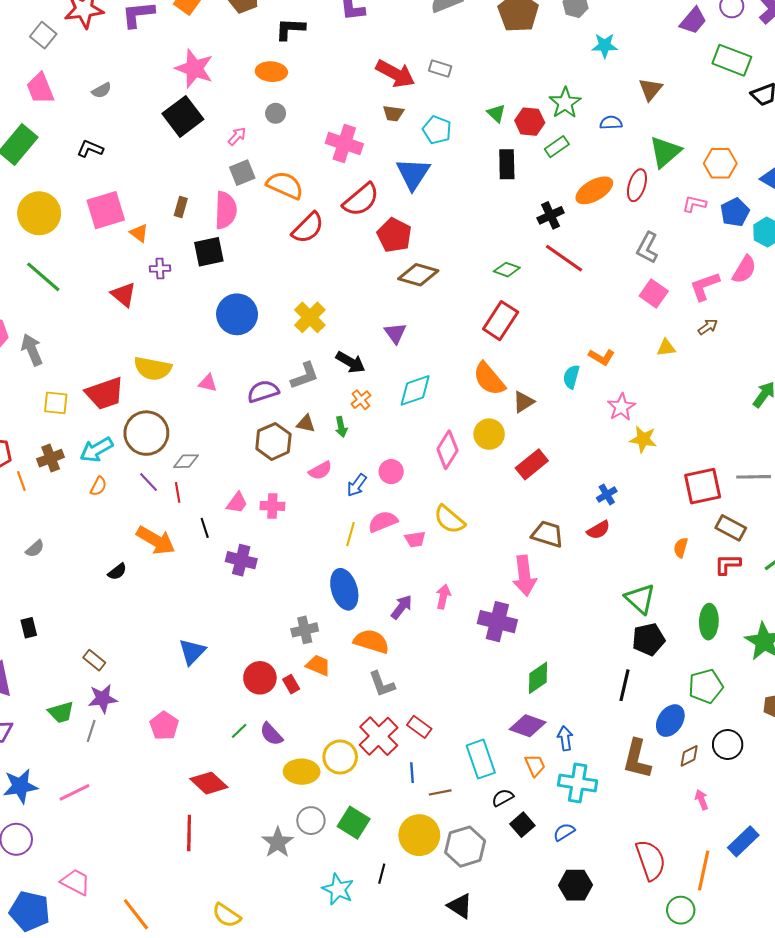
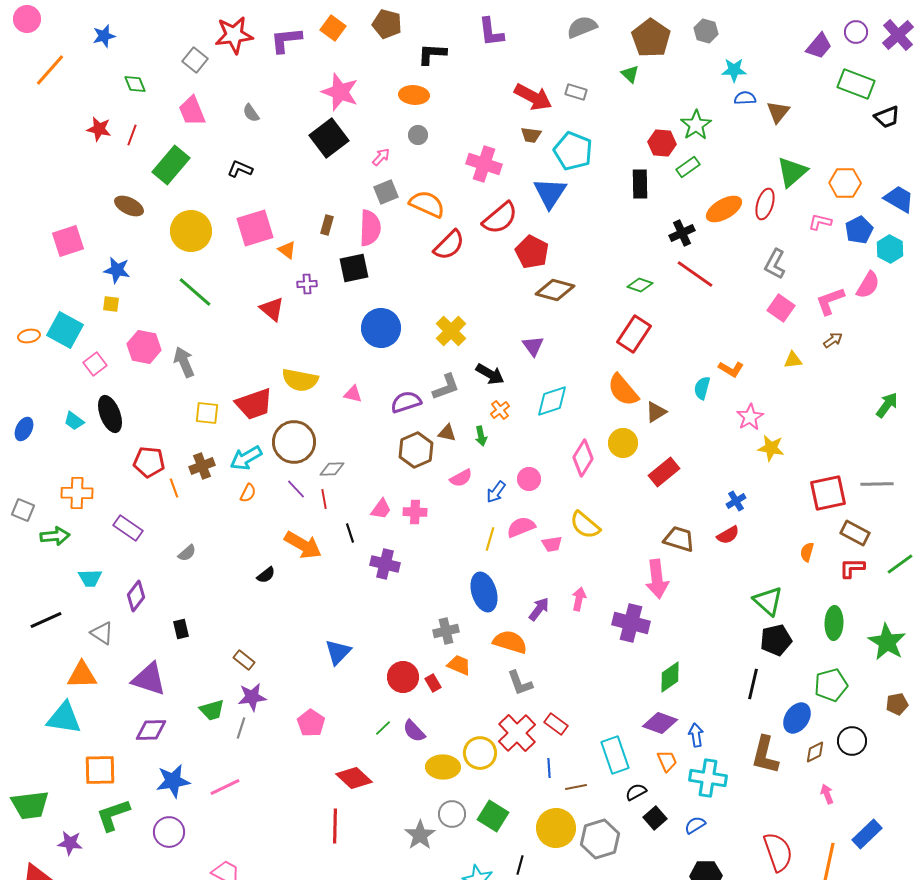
gray semicircle: (102, 90) -> (251, 113), turned 84
green triangle: (496, 113) -> (630, 74), moved
blue semicircle: (611, 123) -> (745, 98), moved
cyan pentagon: (437, 130) -> (573, 151), size x1.4

